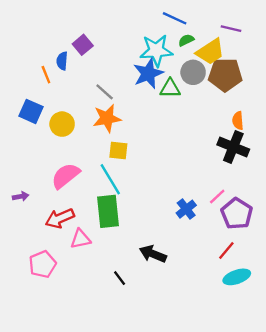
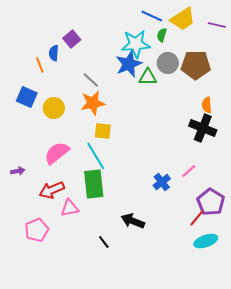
purple line: (231, 29) -> (217, 25), moved
green semicircle: (186, 40) -> (162, 35), turned -48
yellow trapezoid: (210, 52) -> (183, 19), moved
purple pentagon: (237, 214) -> (211, 202), moved

